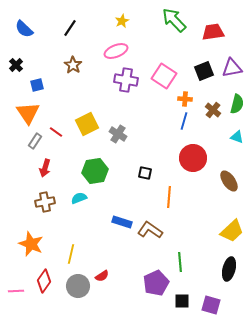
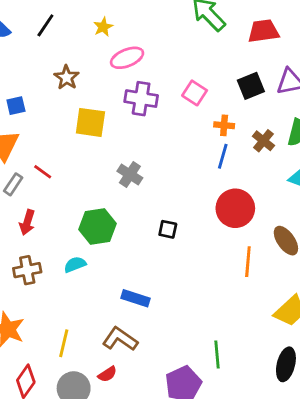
yellow star: (122, 21) -> (103, 27), moved
black line: (70, 28) -> (45, 25), moved
pink square: (164, 76) -> (195, 93), size x0.7
yellow square: (87, 124) -> (90, 122), moved, turned 35
orange line: (169, 197) -> (248, 262), moved
brown L-shape: (150, 230) -> (120, 339), moved

